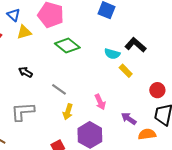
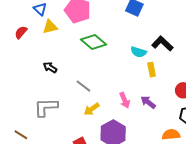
yellow rectangle: (126, 71) -> (152, 70), turned 32
yellow arrow: (68, 112) -> (92, 109), turned 35
purple arrow: (129, 119) -> (148, 102), moved

